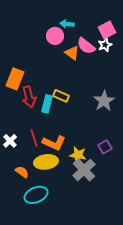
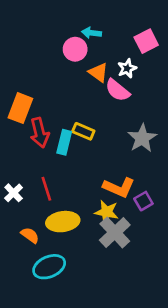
white star: (105, 45) -> (127, 68), moved
pink semicircle: (86, 46) -> (118, 90), moved
orange L-shape: (54, 143) -> (119, 187), moved

